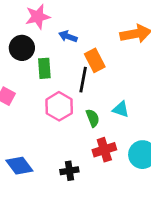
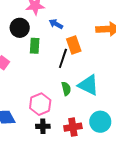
pink hexagon: (59, 106) -> (40, 104), moved
cyan triangle: (121, 109) -> (88, 85), size x1.6
red cross: (104, 150) -> (73, 127), moved

